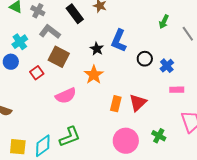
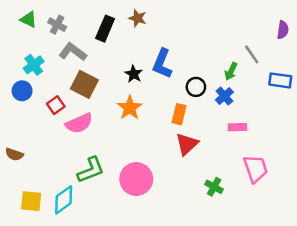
black rectangle: (75, 14) -> (105, 29), turned 60
green arrow: (164, 22) -> (231, 71), moved
pink semicircle: (66, 96) -> (79, 123), moved
orange rectangle: (116, 104) -> (179, 114), moved
green L-shape: (70, 137) -> (91, 170), moved
pink circle: (126, 141) -> (136, 179), moved

